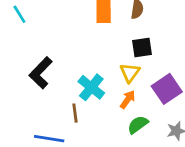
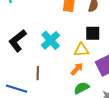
yellow triangle: (130, 73) -> (81, 50), turned 42
cyan cross: (91, 87) -> (51, 40), moved

